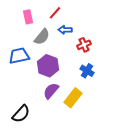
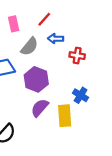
red cross: (84, 45) -> (77, 56), turned 32
blue cross: (87, 71) -> (81, 95), moved
yellow rectangle: (73, 98) -> (65, 116), turned -42

